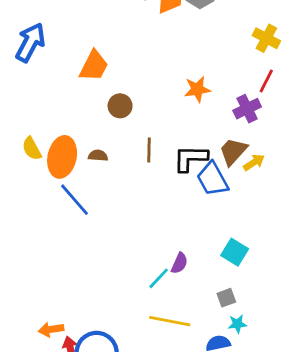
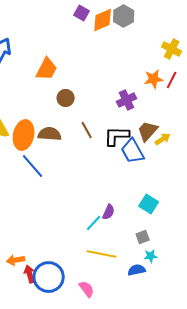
orange star: (197, 89) -> (154, 79), moved
purple cross: (247, 109) -> (127, 100), moved
brown line: (149, 150) -> (87, 130), turned -30
brown semicircle: (98, 156) -> (50, 134), size x1.6

